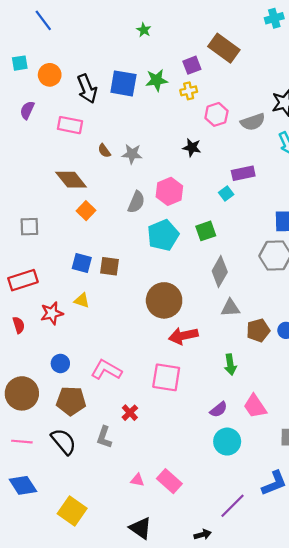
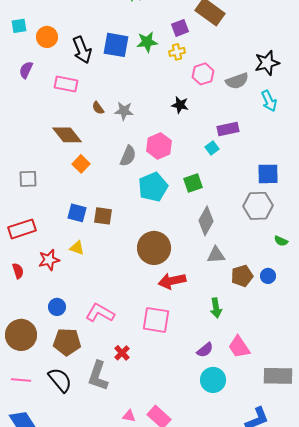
gray L-shape: (104, 437) -> (98, 376), size x1.4

